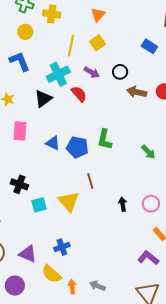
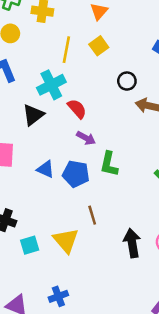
purple arrow: (92, 72) -> (86, 138), moved
black arrow: (123, 204) -> (132, 243), size x1.6

